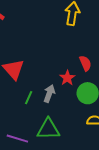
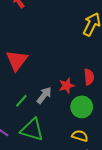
green line: (29, 98) -> (21, 101), moved

